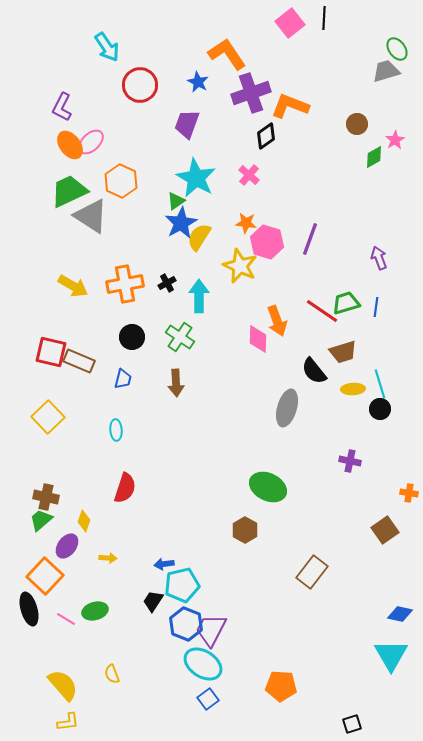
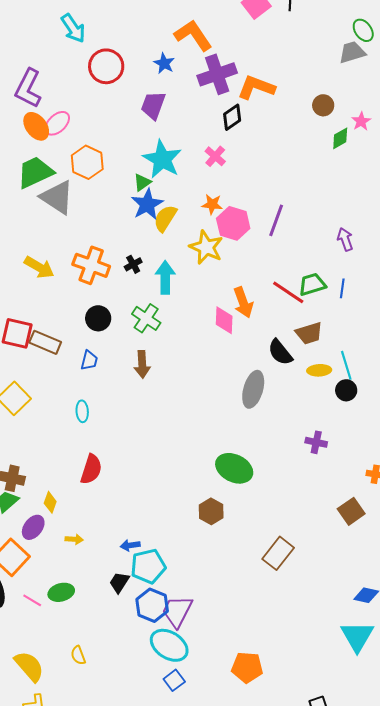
purple L-shape: (62, 107) -> (28, 88), size x1.4
orange cross: (125, 284) -> (91, 265), turned 30

